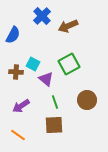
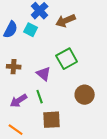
cyan square: (33, 64) -> (31, 30), moved
green line: (55, 102) -> (40, 97), moved

